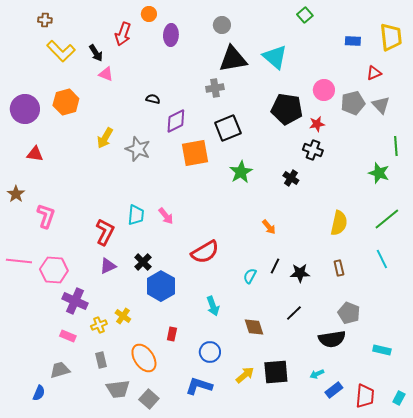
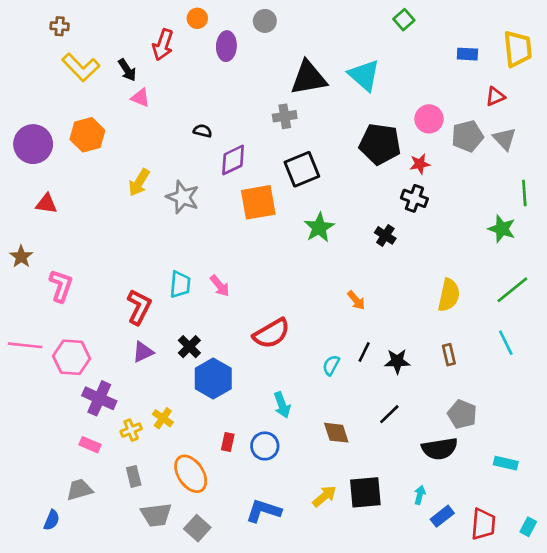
gray circle: (222, 25) -> (265, 21), moved
blue circle: (210, 352) -> (265, 446), moved
cyan arrow: (317, 374) -> (420, 495), turned 128

